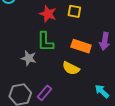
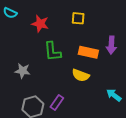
red star: (48, 14) -> (40, 24), moved
gray star: (29, 58) -> (23, 71), moved

